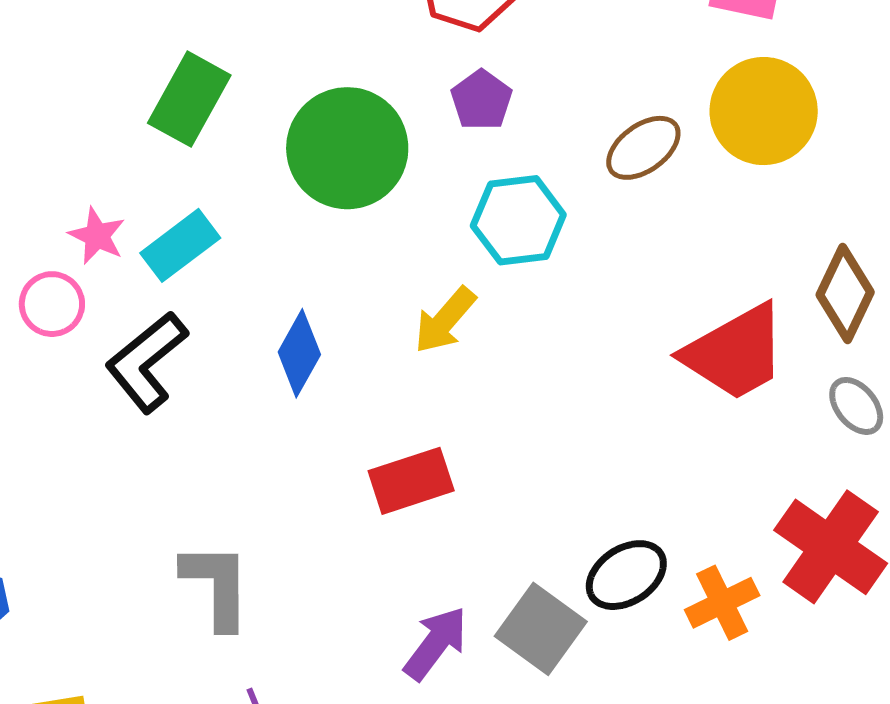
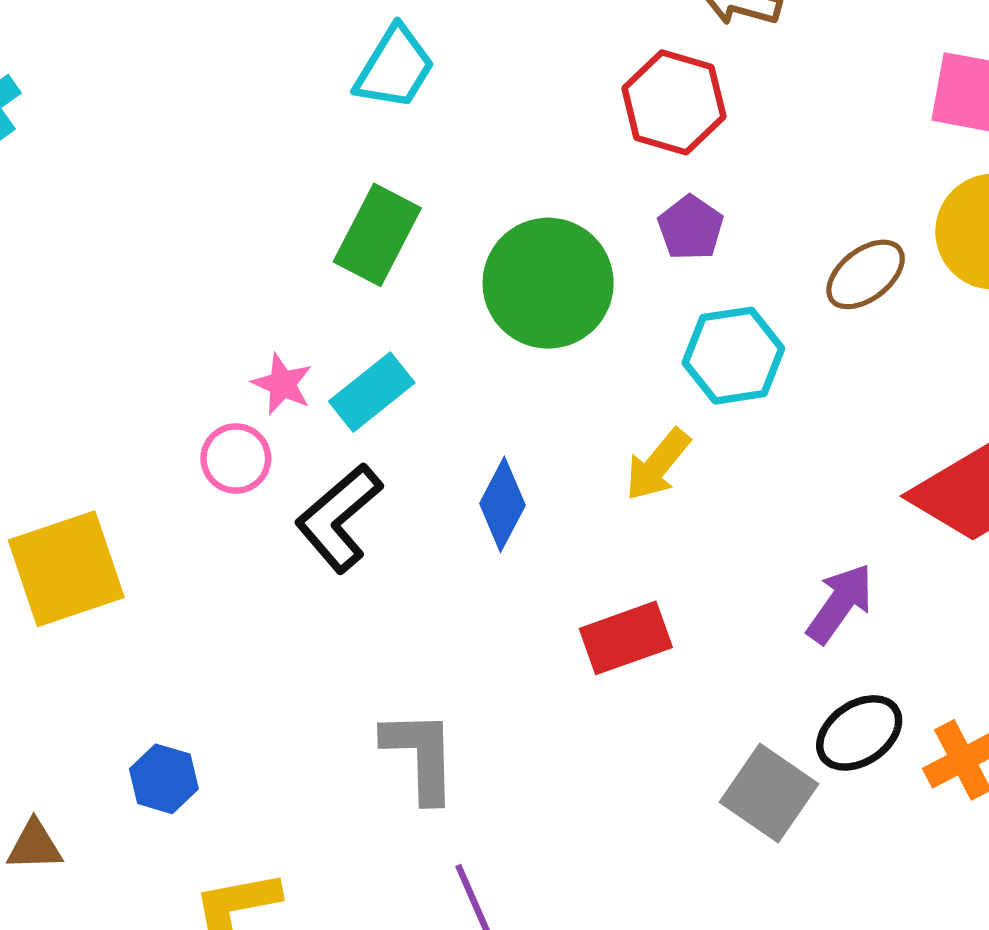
purple arrow: (436, 643) -> (840, 603), moved

